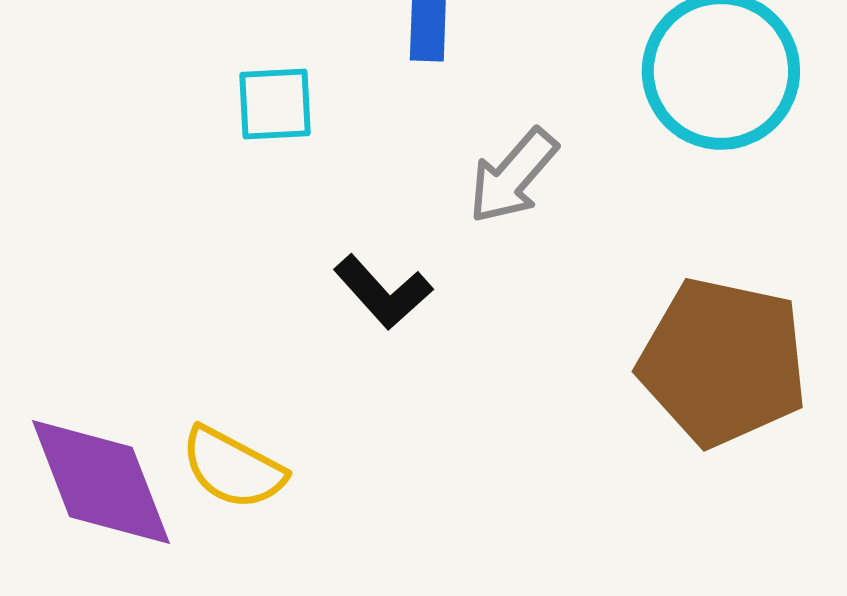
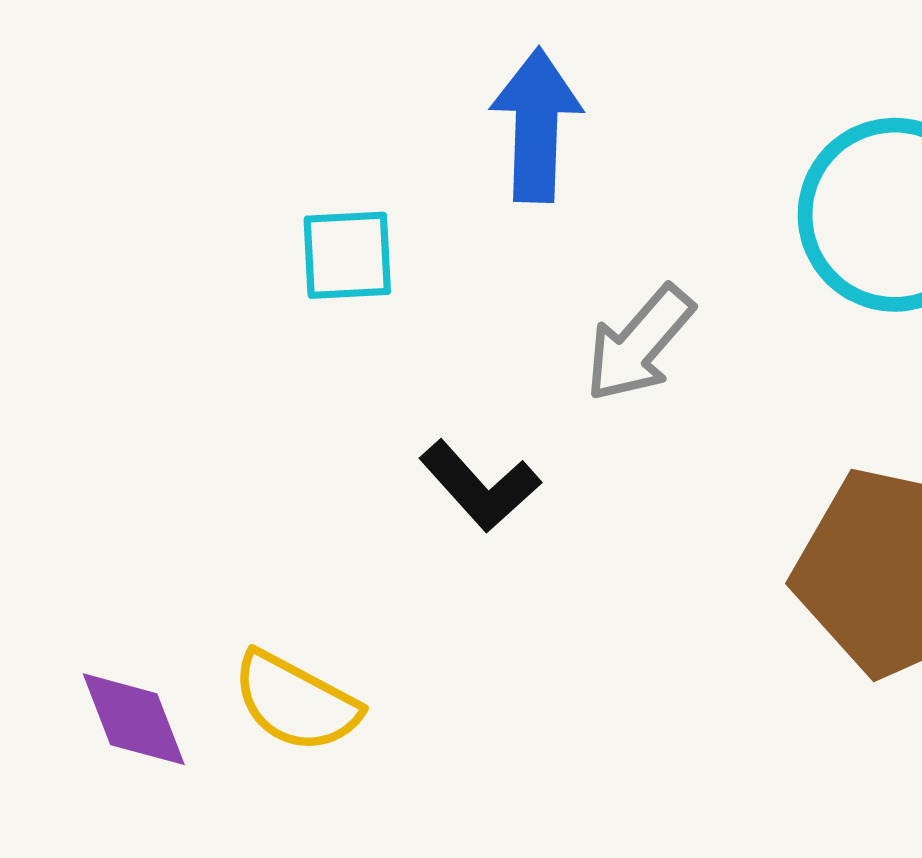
purple diamond: (101, 482) -> (134, 719), size x0.6

